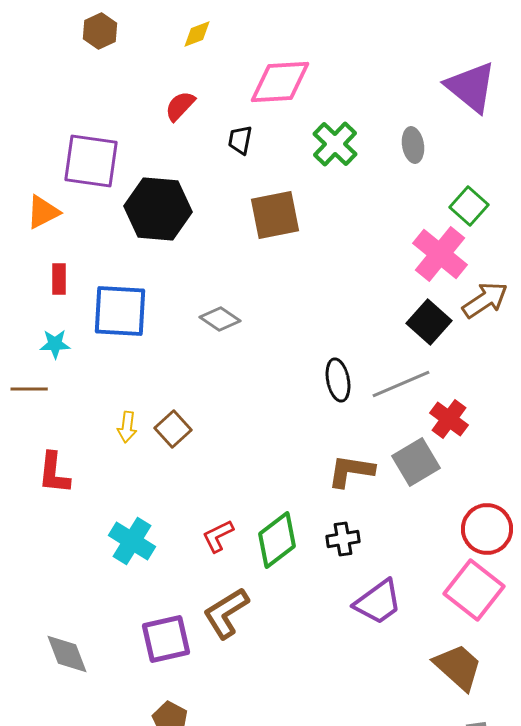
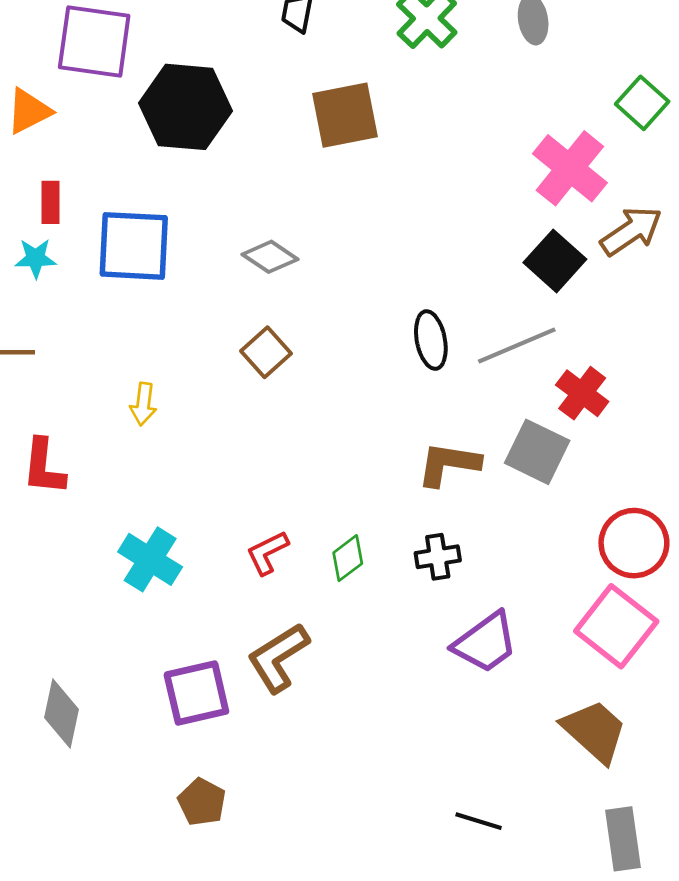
green square: (469, 206) -> (642, 103), moved
cyan star: (55, 344) -> (36, 258), moved
brown square: (173, 429) -> (266, 352), moved
gray square: (416, 462) -> (537, 452), turned -33
green diamond: (277, 540) -> (348, 558), size x0.6
gray diamond: (67, 654) -> (61, 713), turned 33

